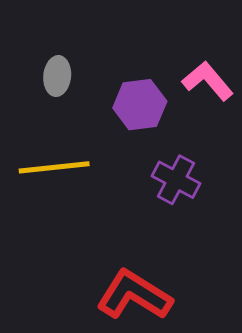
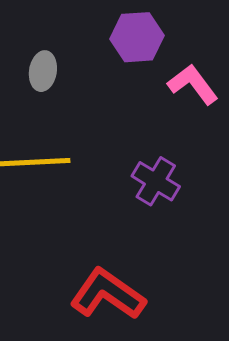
purple hexagon: (140, 105) -> (137, 37), moved

